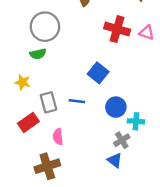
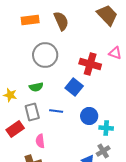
gray circle: (45, 27) -> (45, 55), moved
red cross: (117, 29) -> (90, 64), moved
green semicircle: (38, 54) -> (36, 87), moved
gray cross: (122, 140) -> (103, 151), moved

